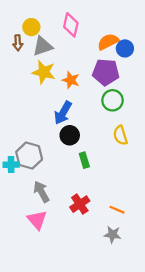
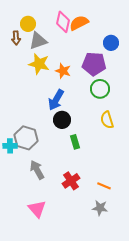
orange semicircle: (108, 42) -> (79, 23), moved
pink triangle: (37, 220) -> (37, 209), moved

